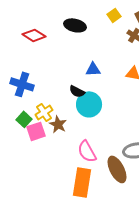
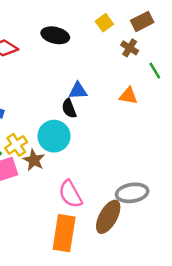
black semicircle: (77, 91) -> (69, 108), moved, turned 42
cyan circle: (89, 104) -> (54, 136), moved
brown ellipse: (117, 169) -> (108, 217), turned 56

